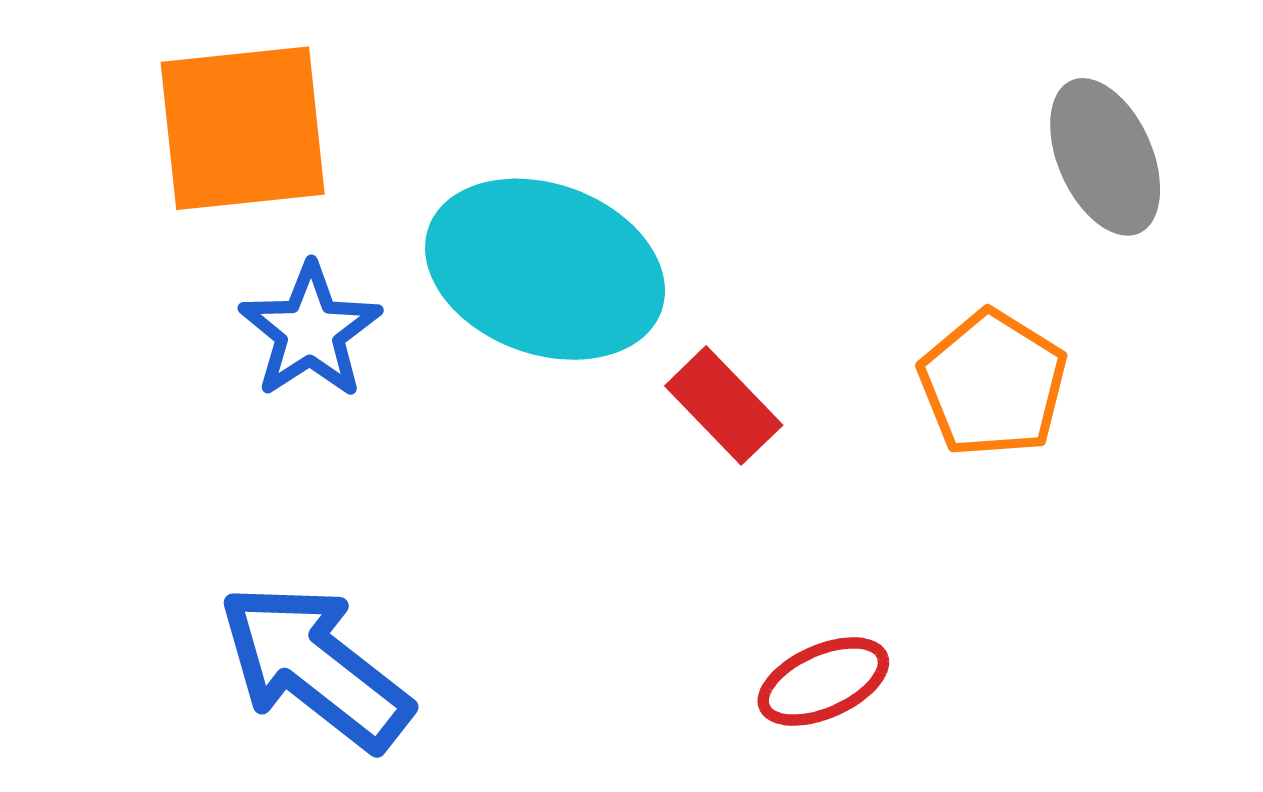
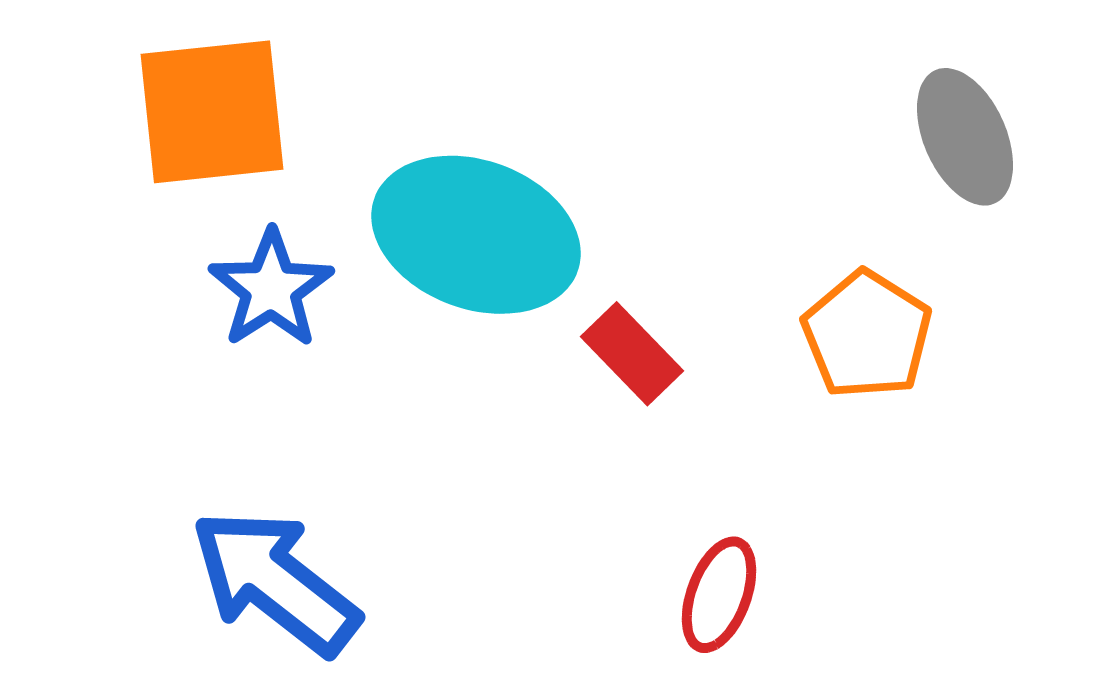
red ellipse: (823, 682) -> (719, 595), turned -46

